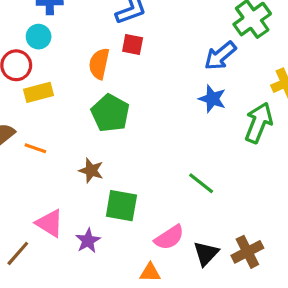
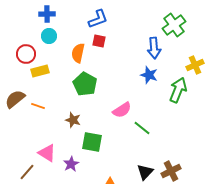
cyan circle: (39, 37) -> (49, 36), moved
blue arrow: (220, 56) -> (154, 48), turned -55
pink semicircle: (169, 237) -> (122, 110), moved

